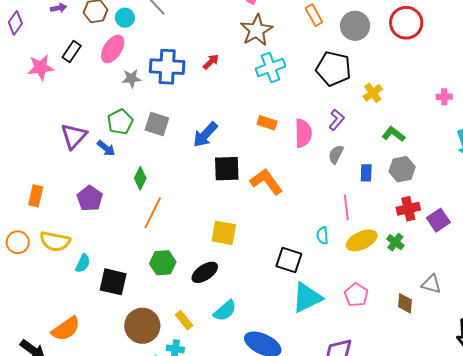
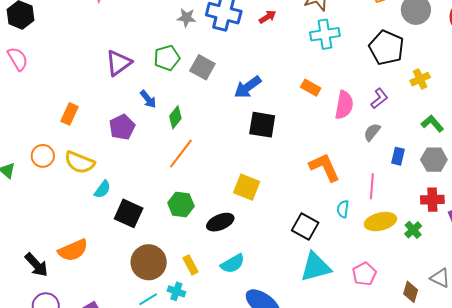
blue arrow: (106, 148) -> (148, 99), moved
orange L-shape: (266, 182) -> (325, 167), moved

